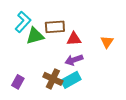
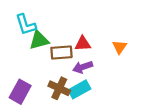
cyan L-shape: (23, 22) -> (26, 25), turned 120
brown rectangle: (55, 27) -> (61, 53), moved
purple rectangle: (18, 82) -> (20, 92), size x1.5

